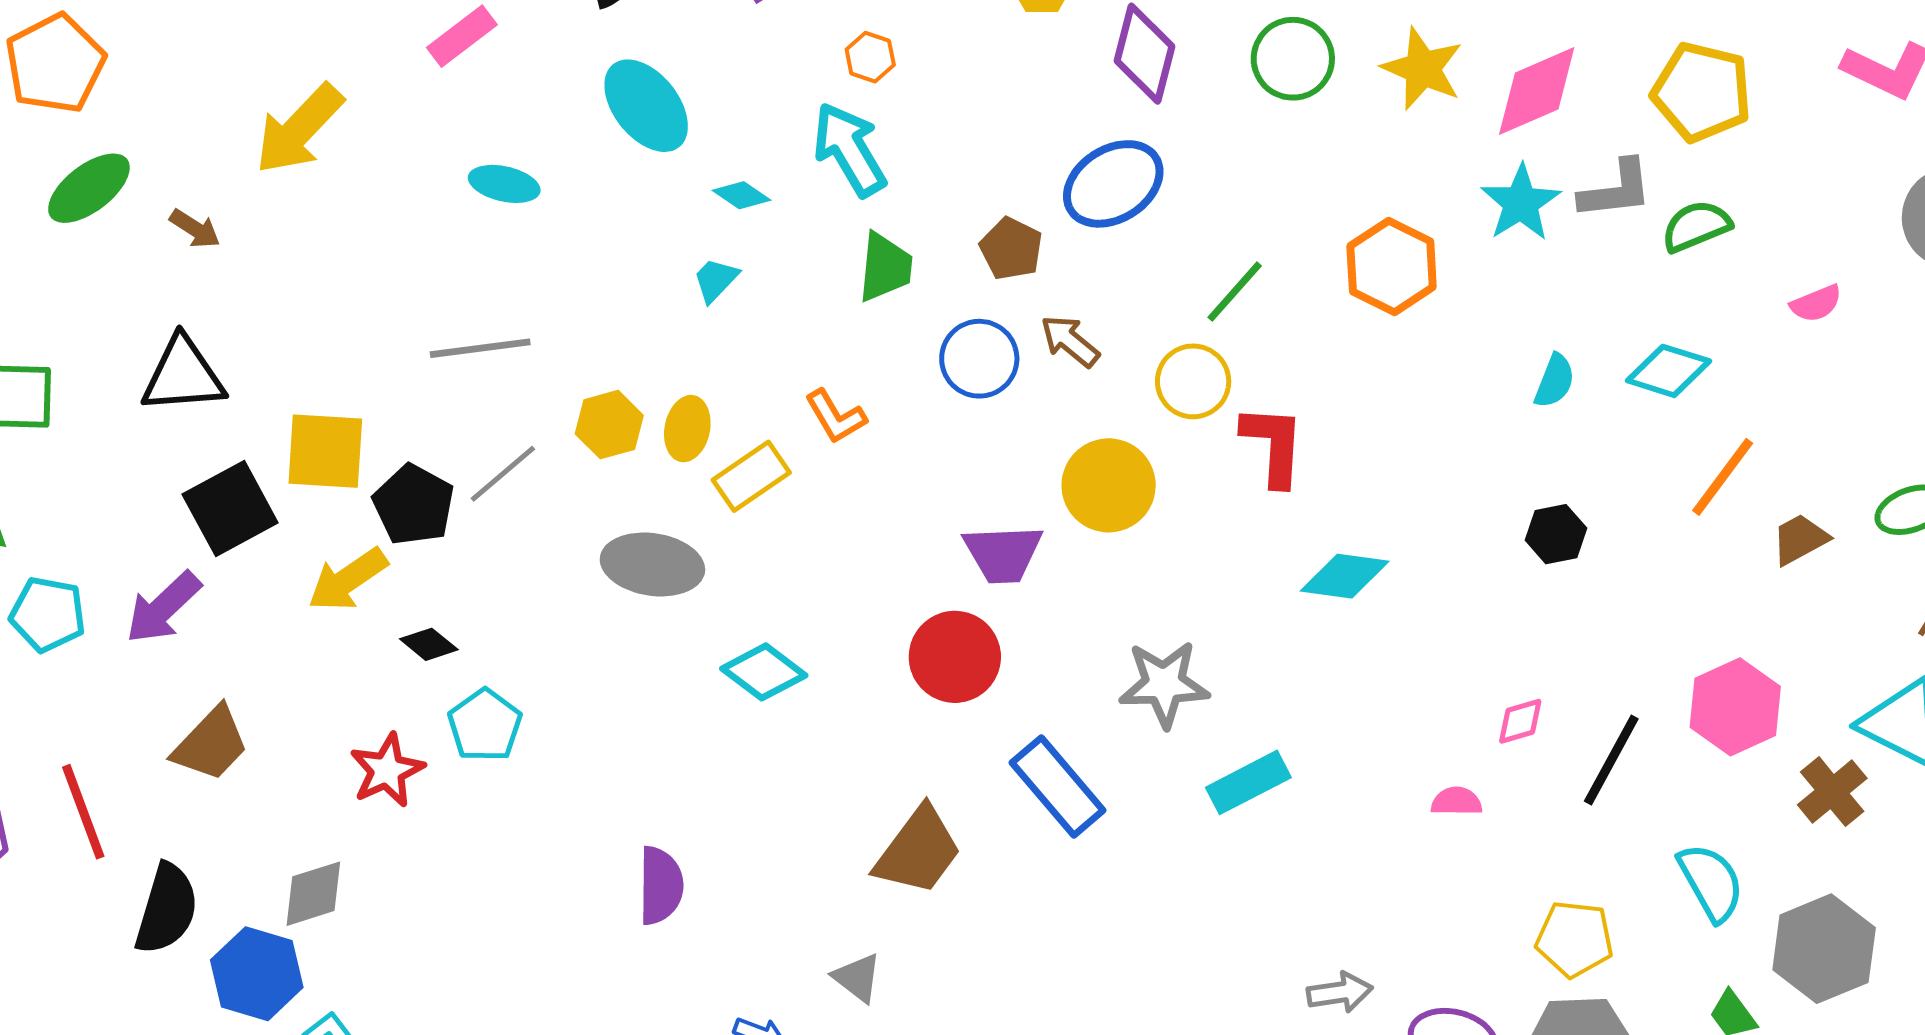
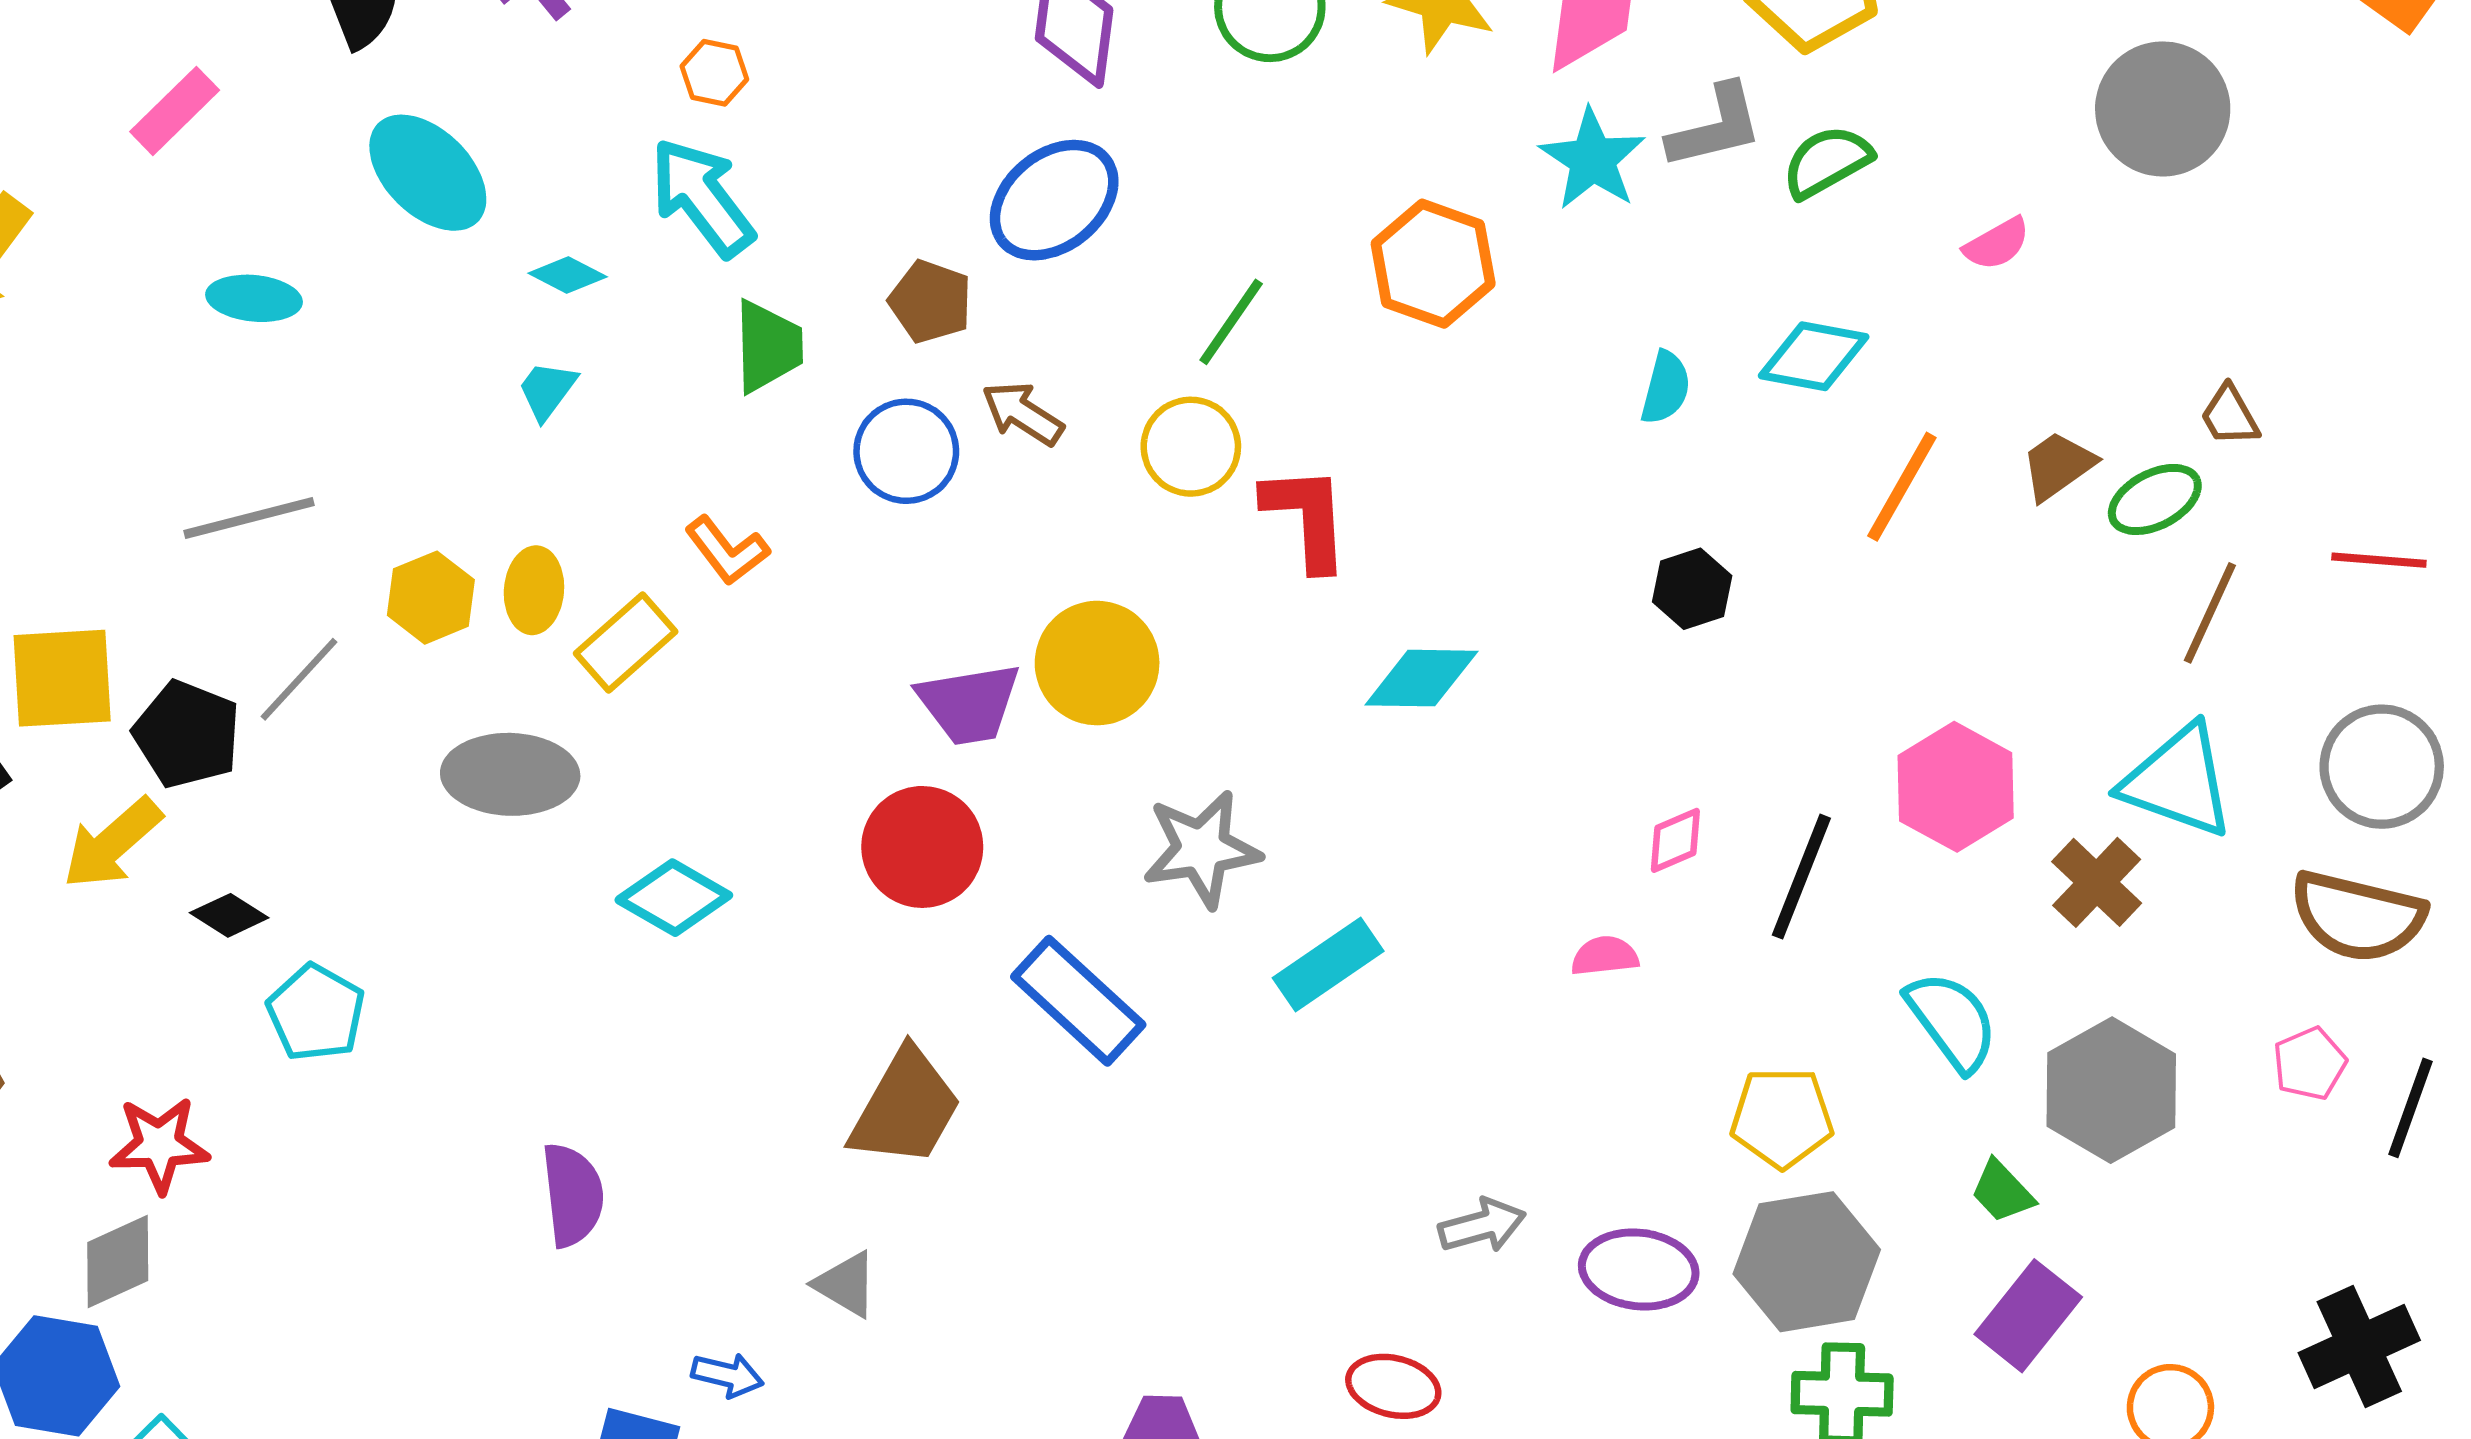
yellow circle: (1109, 485) -> (1097, 663), moved
brown trapezoid: (1800, 539) -> (2058, 466), moved
red star: (387, 770) -> (159, 1145), moved, turned 30

